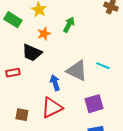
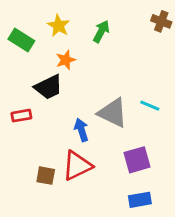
green arrow: (69, 25) -> (101, 31), moved
black trapezoid: (32, 53) -> (49, 87), turned -50
brown square: (22, 115) -> (46, 176), moved

